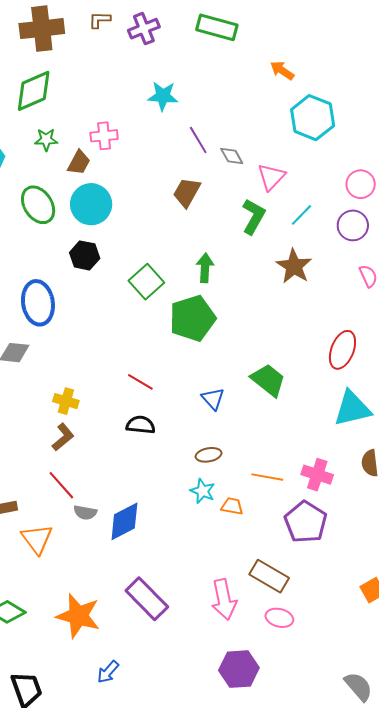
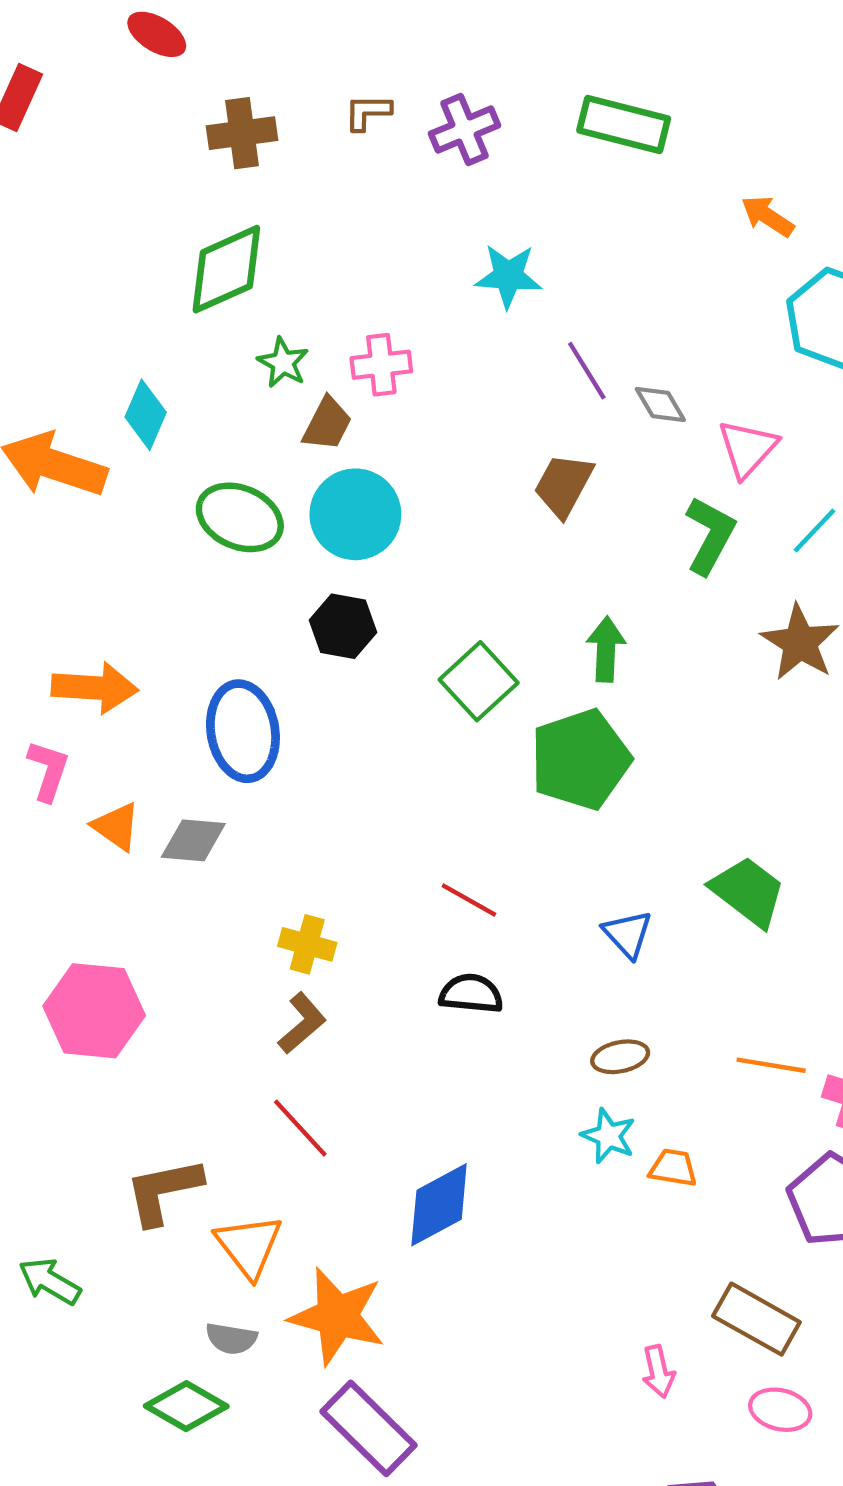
brown cross: (42, 29) -> (242, 133), size x0.7
green star: (46, 140) -> (283, 363), moved, turned 30
green ellipse: (38, 205) -> (240, 517), turned -33
orange line: (267, 477) -> (771, 1065), moved
gray semicircle: (85, 513) -> (231, 1339), moved
purple rectangle: (147, 599) -> (368, 1428), moved
pink arrow: (224, 599) -> (658, 1372), size x0.6
orange star: (78, 616) -> (337, 1316), moved

